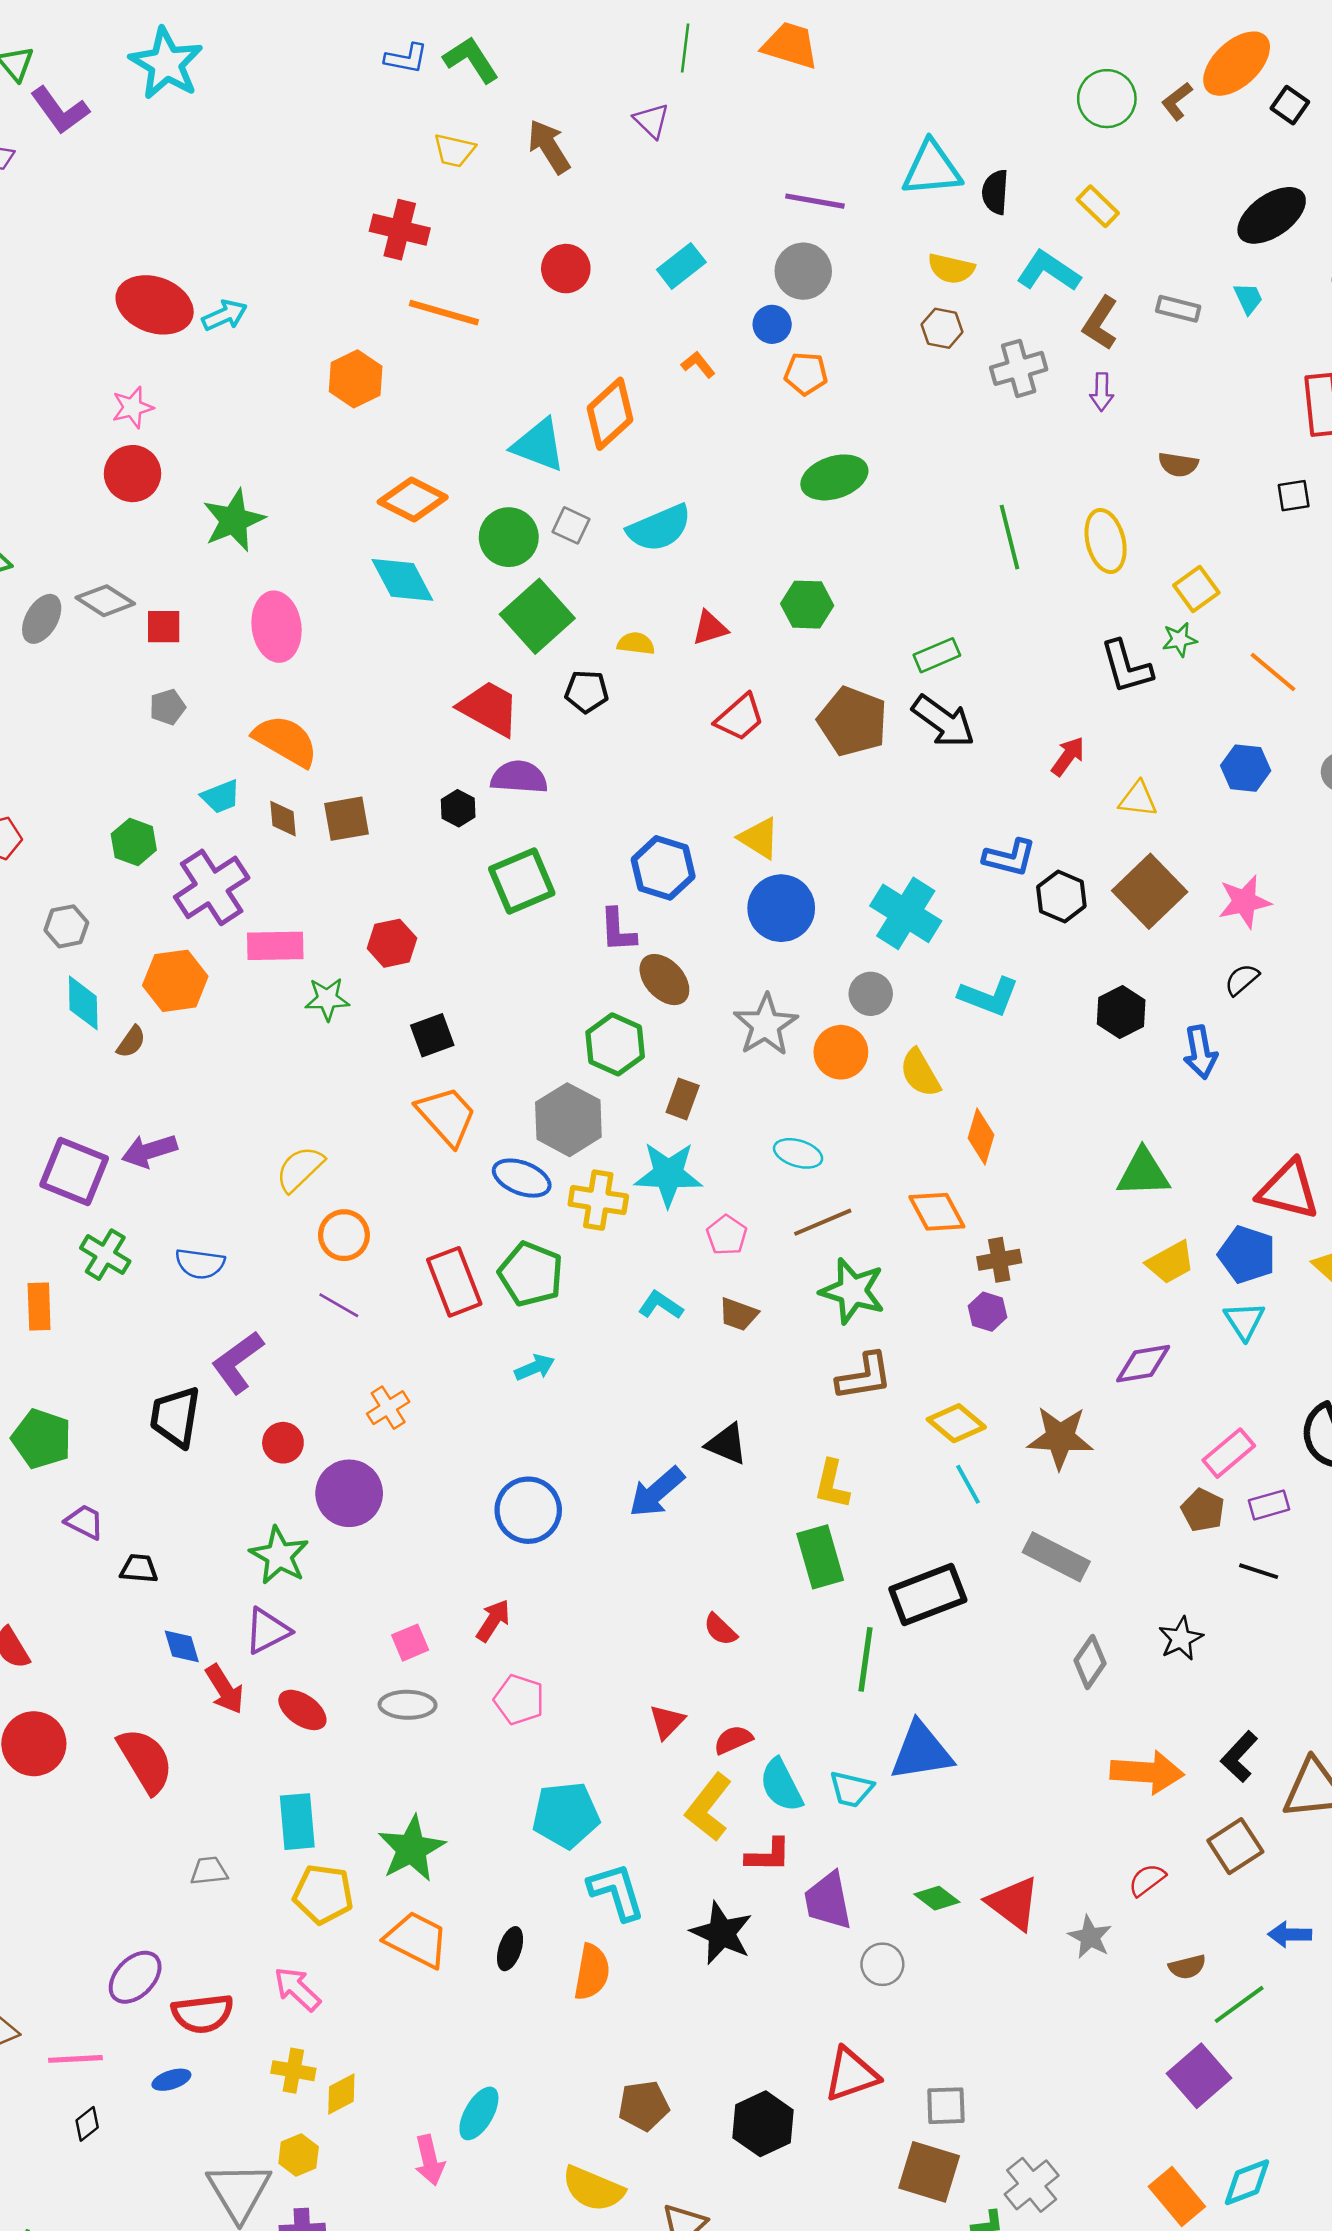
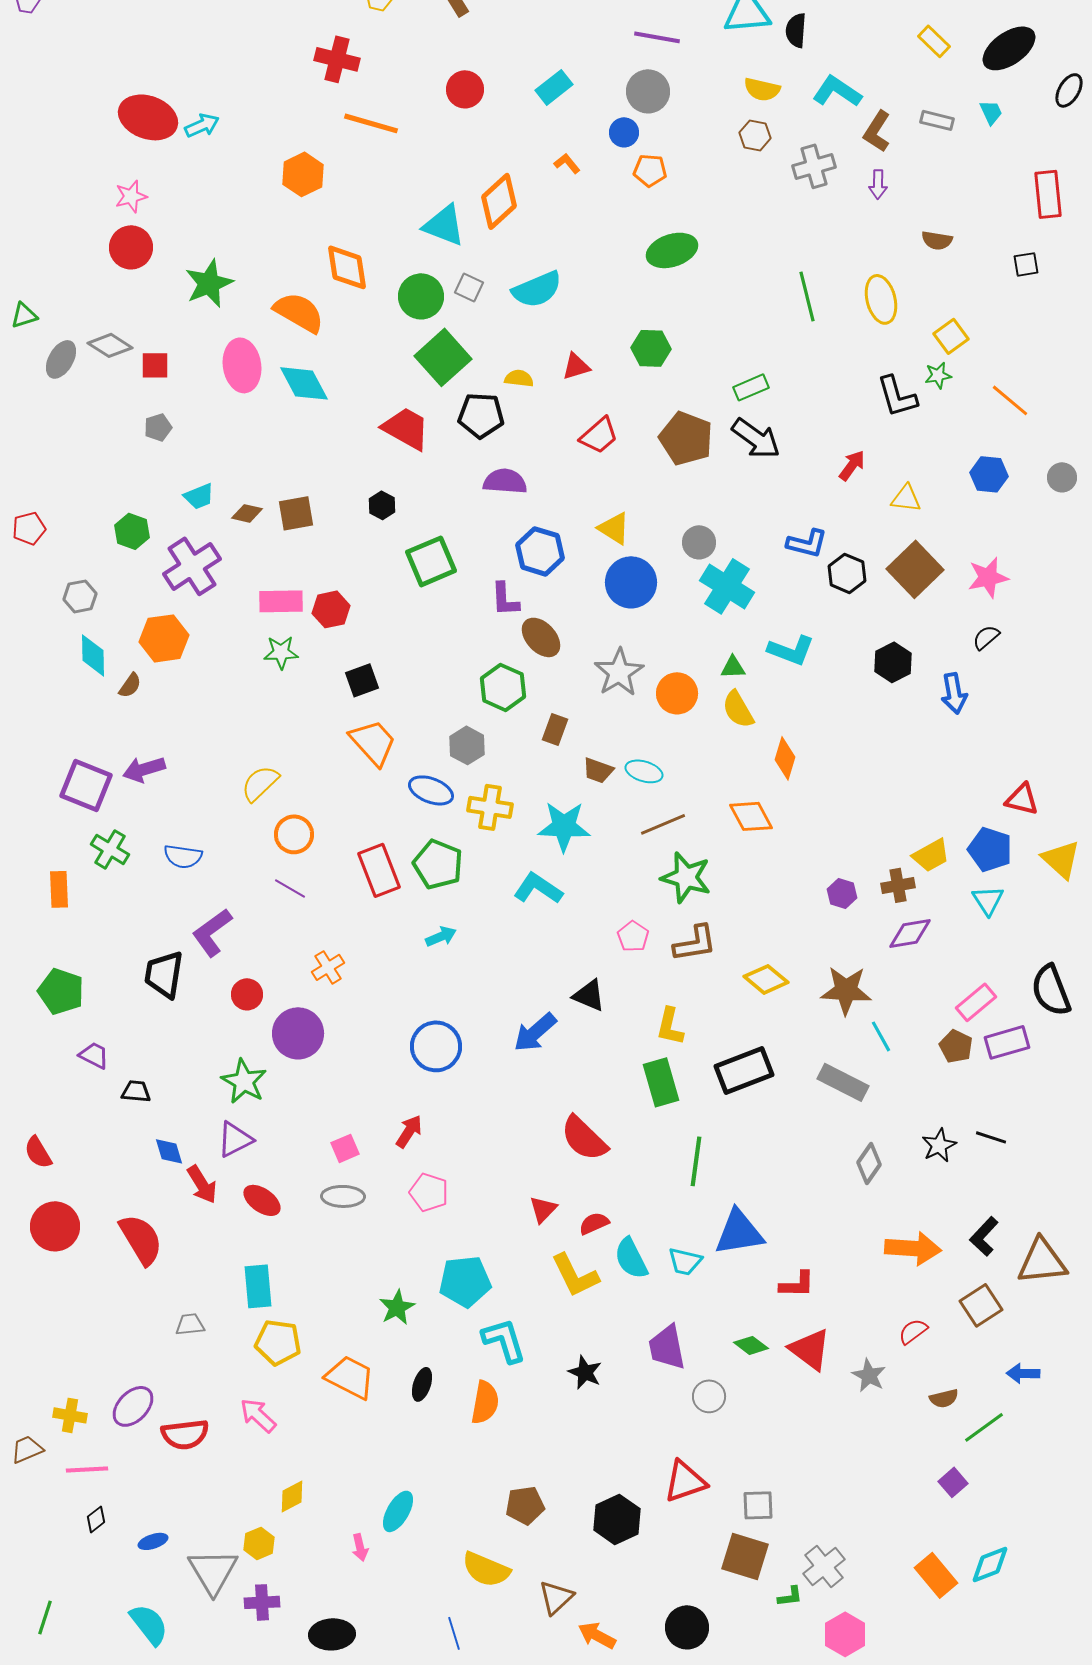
yellow rectangle: (1098, 206) -> (934, 41), moved
orange diamond: (413, 499) -> (347, 267), turned 54
cyan diamond: (402, 580) -> (304, 383), moved
black pentagon: (587, 692) -> (481, 415), size x1.4
orange semicircle: (286, 741) -> (299, 312), moved
purple semicircle: (519, 777) -> (505, 481), moved
brown diamond: (283, 819) -> (247, 513), turned -72
pink rectangle: (275, 946) -> (281, 601), moved
gray circle: (871, 994) -> (699, 542), moved
gray hexagon: (568, 1120) -> (467, 745), size x0.7
green triangle: (1143, 1173) -> (733, 667), moved, size x0.6
cyan star: (668, 1174) -> (564, 826), moved
red triangle: (1288, 1190) -> (1022, 799), size x0.7
pink pentagon: (727, 1235) -> (633, 936), moved
brown cross: (999, 1260) -> (898, 885), moved
cyan L-shape: (661, 1305) -> (538, 888), size x1.4
purple hexagon: (987, 1312) -> (842, 893), moved
brown trapezoid: (738, 1314) -> (598, 770), moved
cyan line: (968, 1484) -> (881, 1036), moved
purple rectangle: (1269, 1505) -> (1007, 1042), size x1.4
black line: (1259, 1571) -> (991, 1137), moved
black rectangle: (928, 1595) -> (744, 1070), moved
red semicircle: (720, 1630) -> (584, 1138), size x1.8
yellow L-shape: (709, 1807) -> (575, 1275), turned -64
green star: (411, 1849) -> (397, 1307), moved, size x0.7
red L-shape: (768, 1855) -> (797, 1284), moved
black star: (722, 1933) -> (585, 1372), size x0.7
yellow cross: (293, 2071) -> (70, 1415), moved
purple square: (1199, 2076) -> (953, 1482), size x0.6
blue ellipse: (171, 2080) -> (153, 1541), moved
pink arrow: (430, 2160) -> (360, 1547), size x0.7

